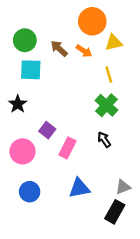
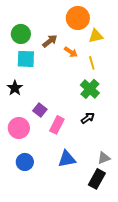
brown arrow: (59, 49) -> (50, 41), turned 98
orange arrow: (84, 51) -> (71, 52), moved
black arrow: (104, 140) -> (88, 118), turned 88

